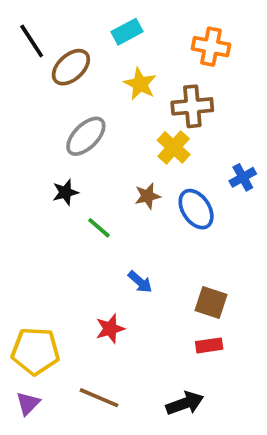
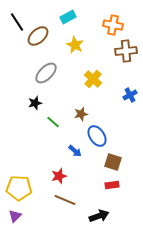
brown cross: (192, 106) -> (126, 51), moved
brown star: (148, 196) -> (81, 114), moved
blue ellipse: (196, 209) -> (97, 136), moved
brown line: (99, 398) -> (65, 200), moved

